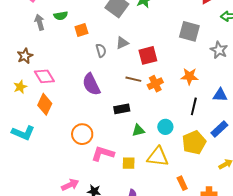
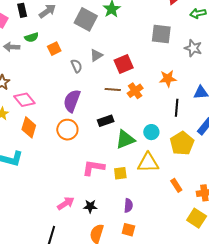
gray arrow: (40, 22) -> (12, 47), turned -63
purple semicircle: (91, 84) -> (72, 101), turned 55
green triangle: (138, 130) -> (125, 139), size x1.5
orange circle: (82, 134) -> (67, 130), moved

